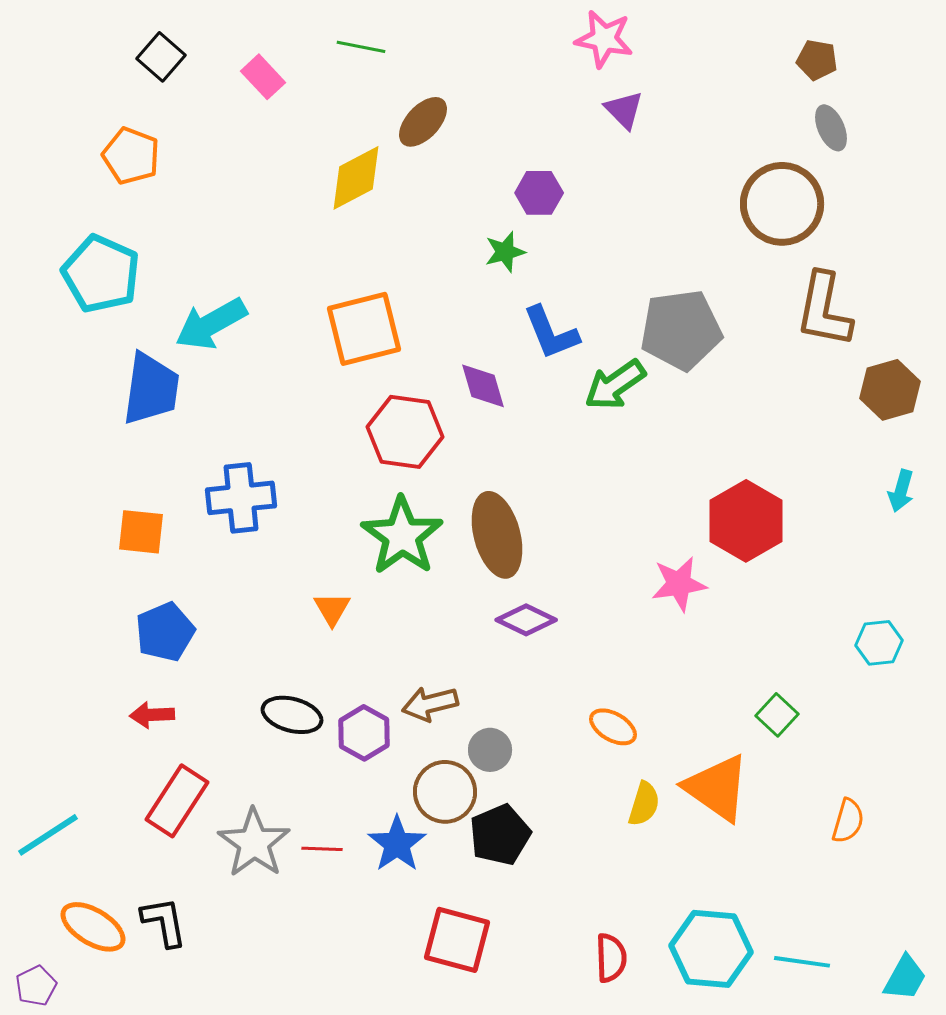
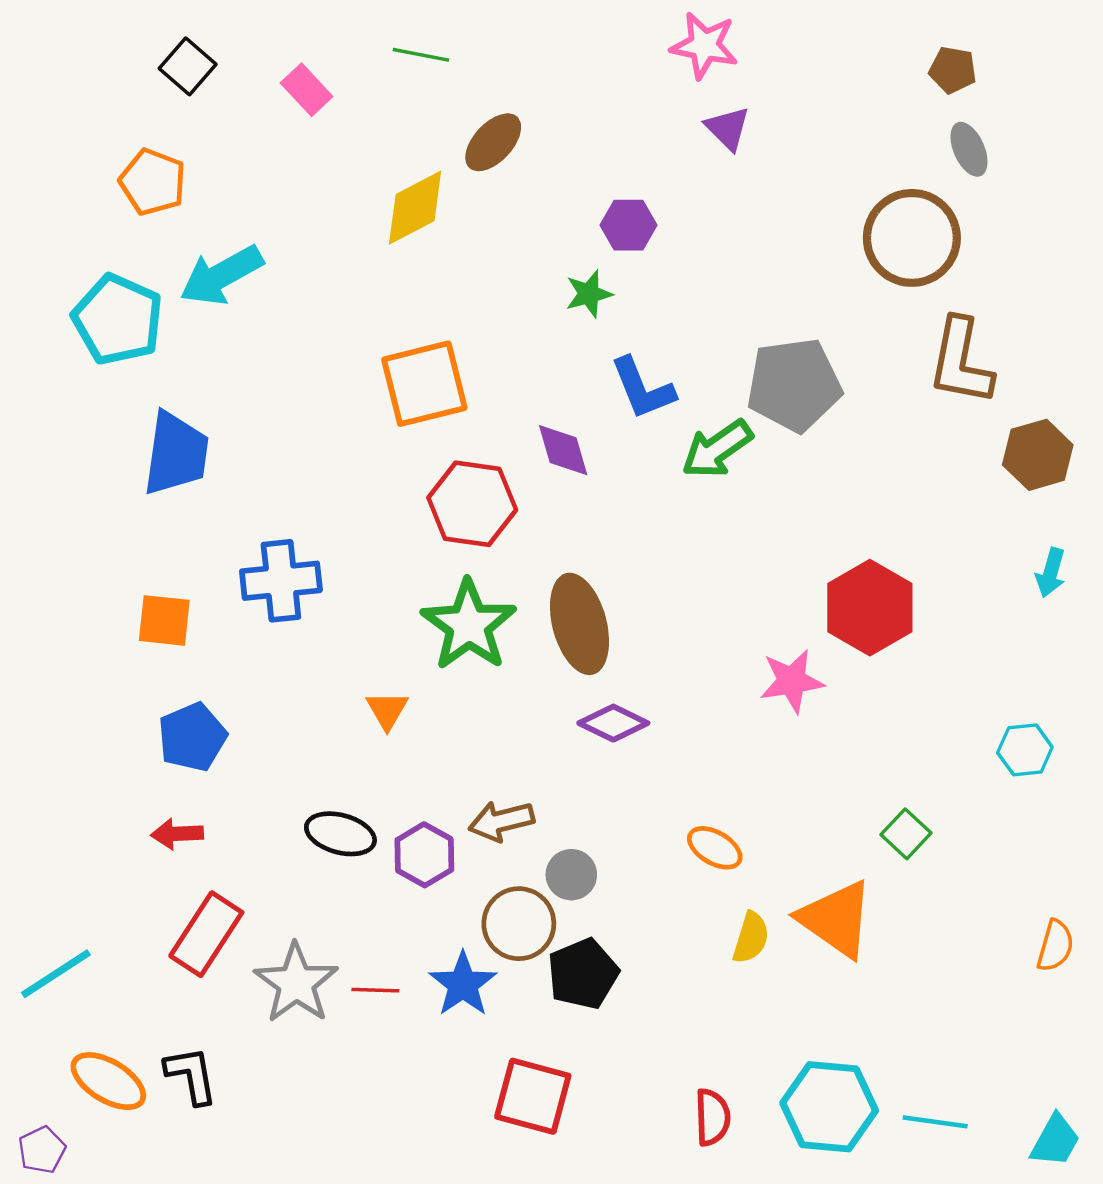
cyan arrow: (211, 324) -> (221, 275), moved
orange semicircle: (848, 821) -> (1055, 946), moved

